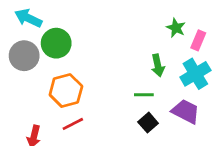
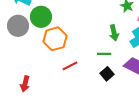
orange hexagon: (66, 91) -> (55, 39), moved
red line: (73, 124) -> (70, 66), moved

